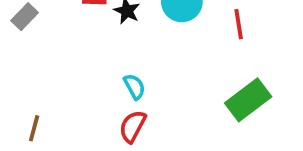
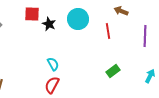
green rectangle: (248, 100) -> (113, 71), size x0.6

